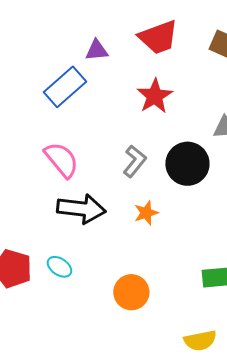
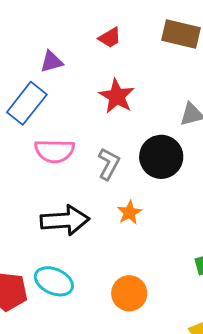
red trapezoid: (158, 37) -> (110, 38), size x0.6
pink semicircle: (62, 160) -> (54, 151), moved, turned 141
cyan ellipse: (59, 267) -> (54, 281), size x1.5

